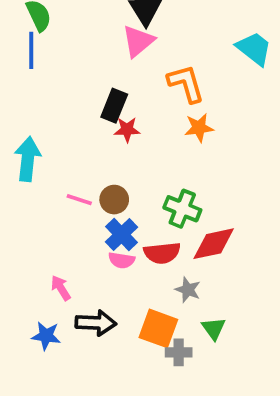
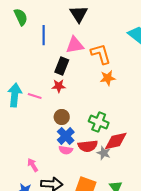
pink triangle: (138, 41) -> (75, 45), moved, turned 30
blue line: (31, 50) -> (44, 35), moved
red star: (127, 130) -> (59, 86), moved
pink line: (79, 200) -> (35, 96), moved
gray star: (188, 290) -> (104, 153), moved

